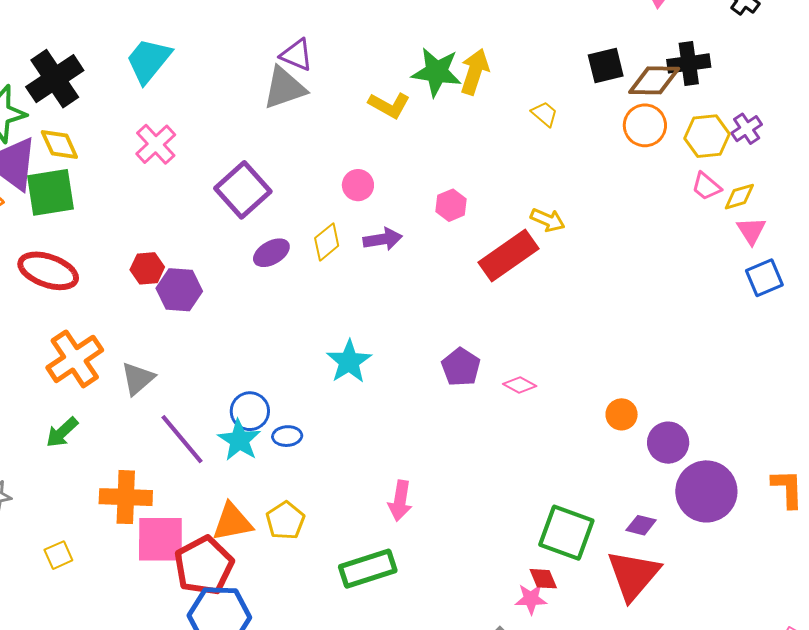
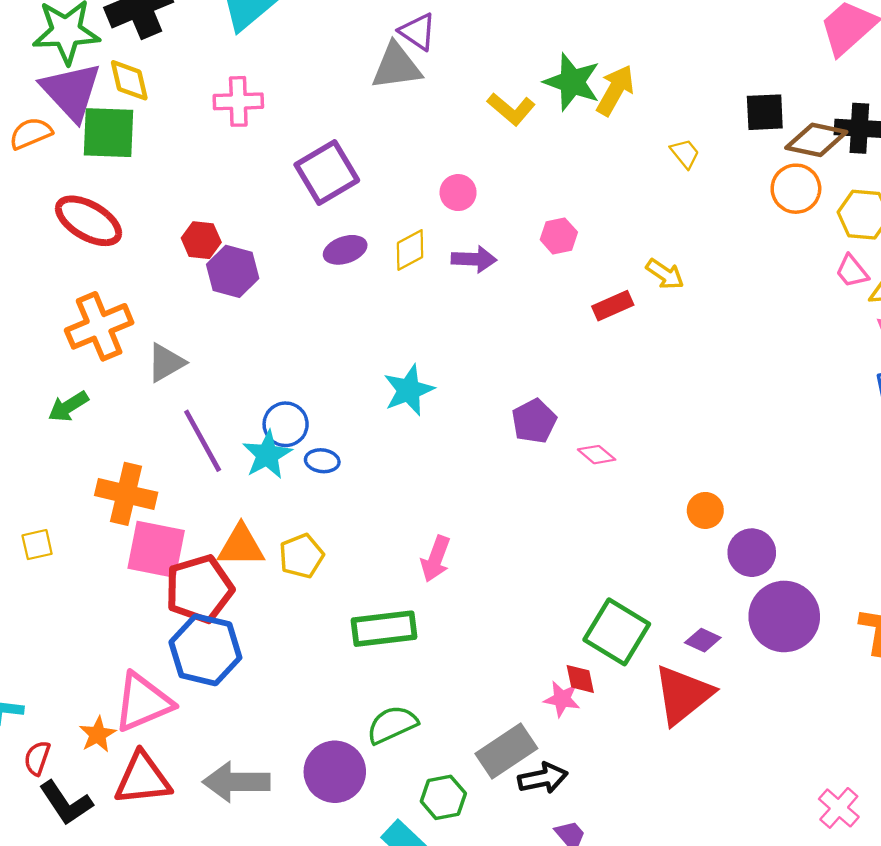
pink cross: (156, 144) -> (238, 101), turned 30
red rectangle: (509, 255) -> (613, 306), size x0.6

